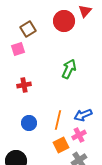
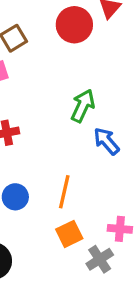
blue arrow: (83, 115) -> (106, 141), moved, turned 72
pink cross: (79, 135) -> (120, 229), moved, turned 32

